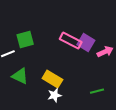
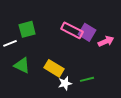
green line: (97, 91) -> (87, 79), moved
white star: (54, 95) -> (65, 83), moved

